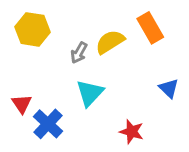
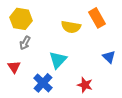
yellow semicircle: (110, 42) -> (71, 27), turned -138
gray arrow: (79, 53) -> (25, 43), moved
blue cross: (48, 124) -> (43, 83), moved

